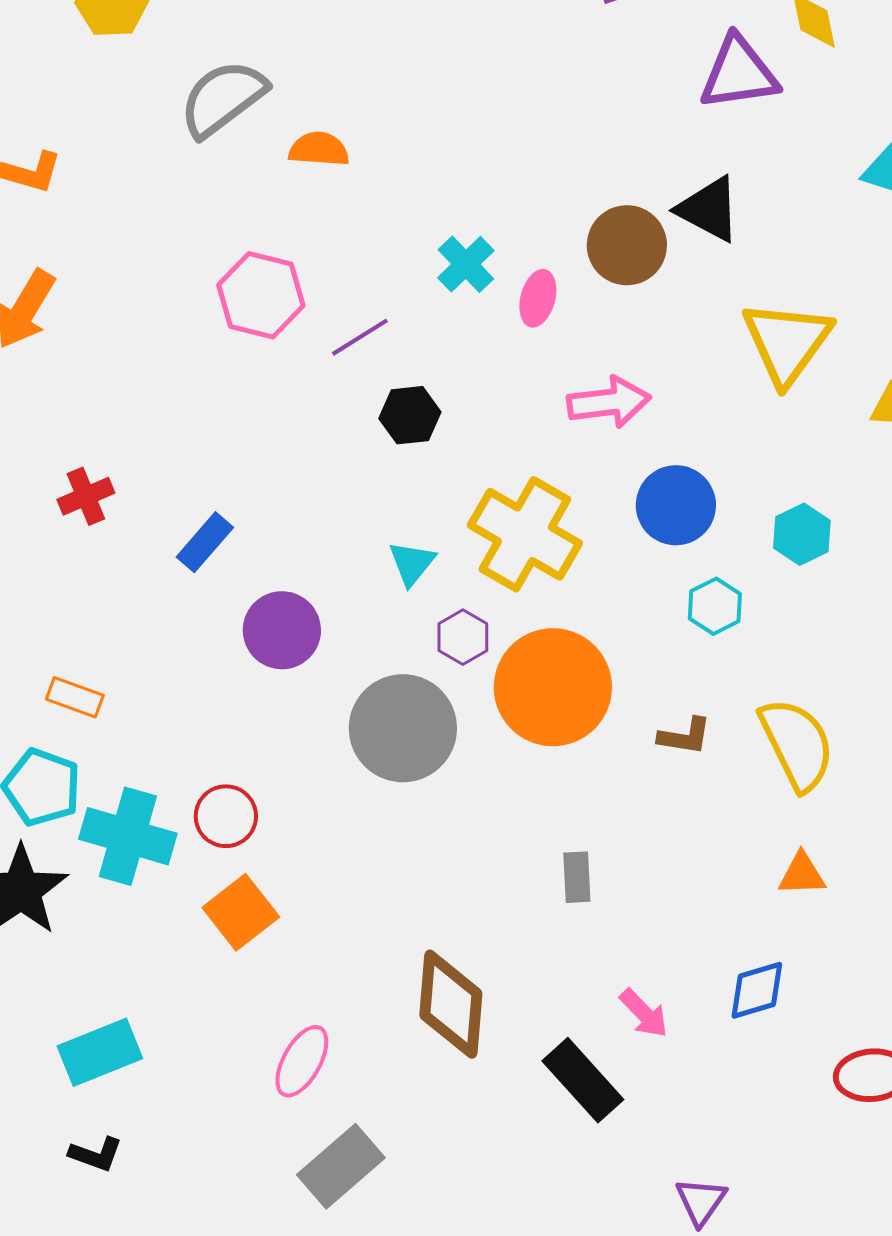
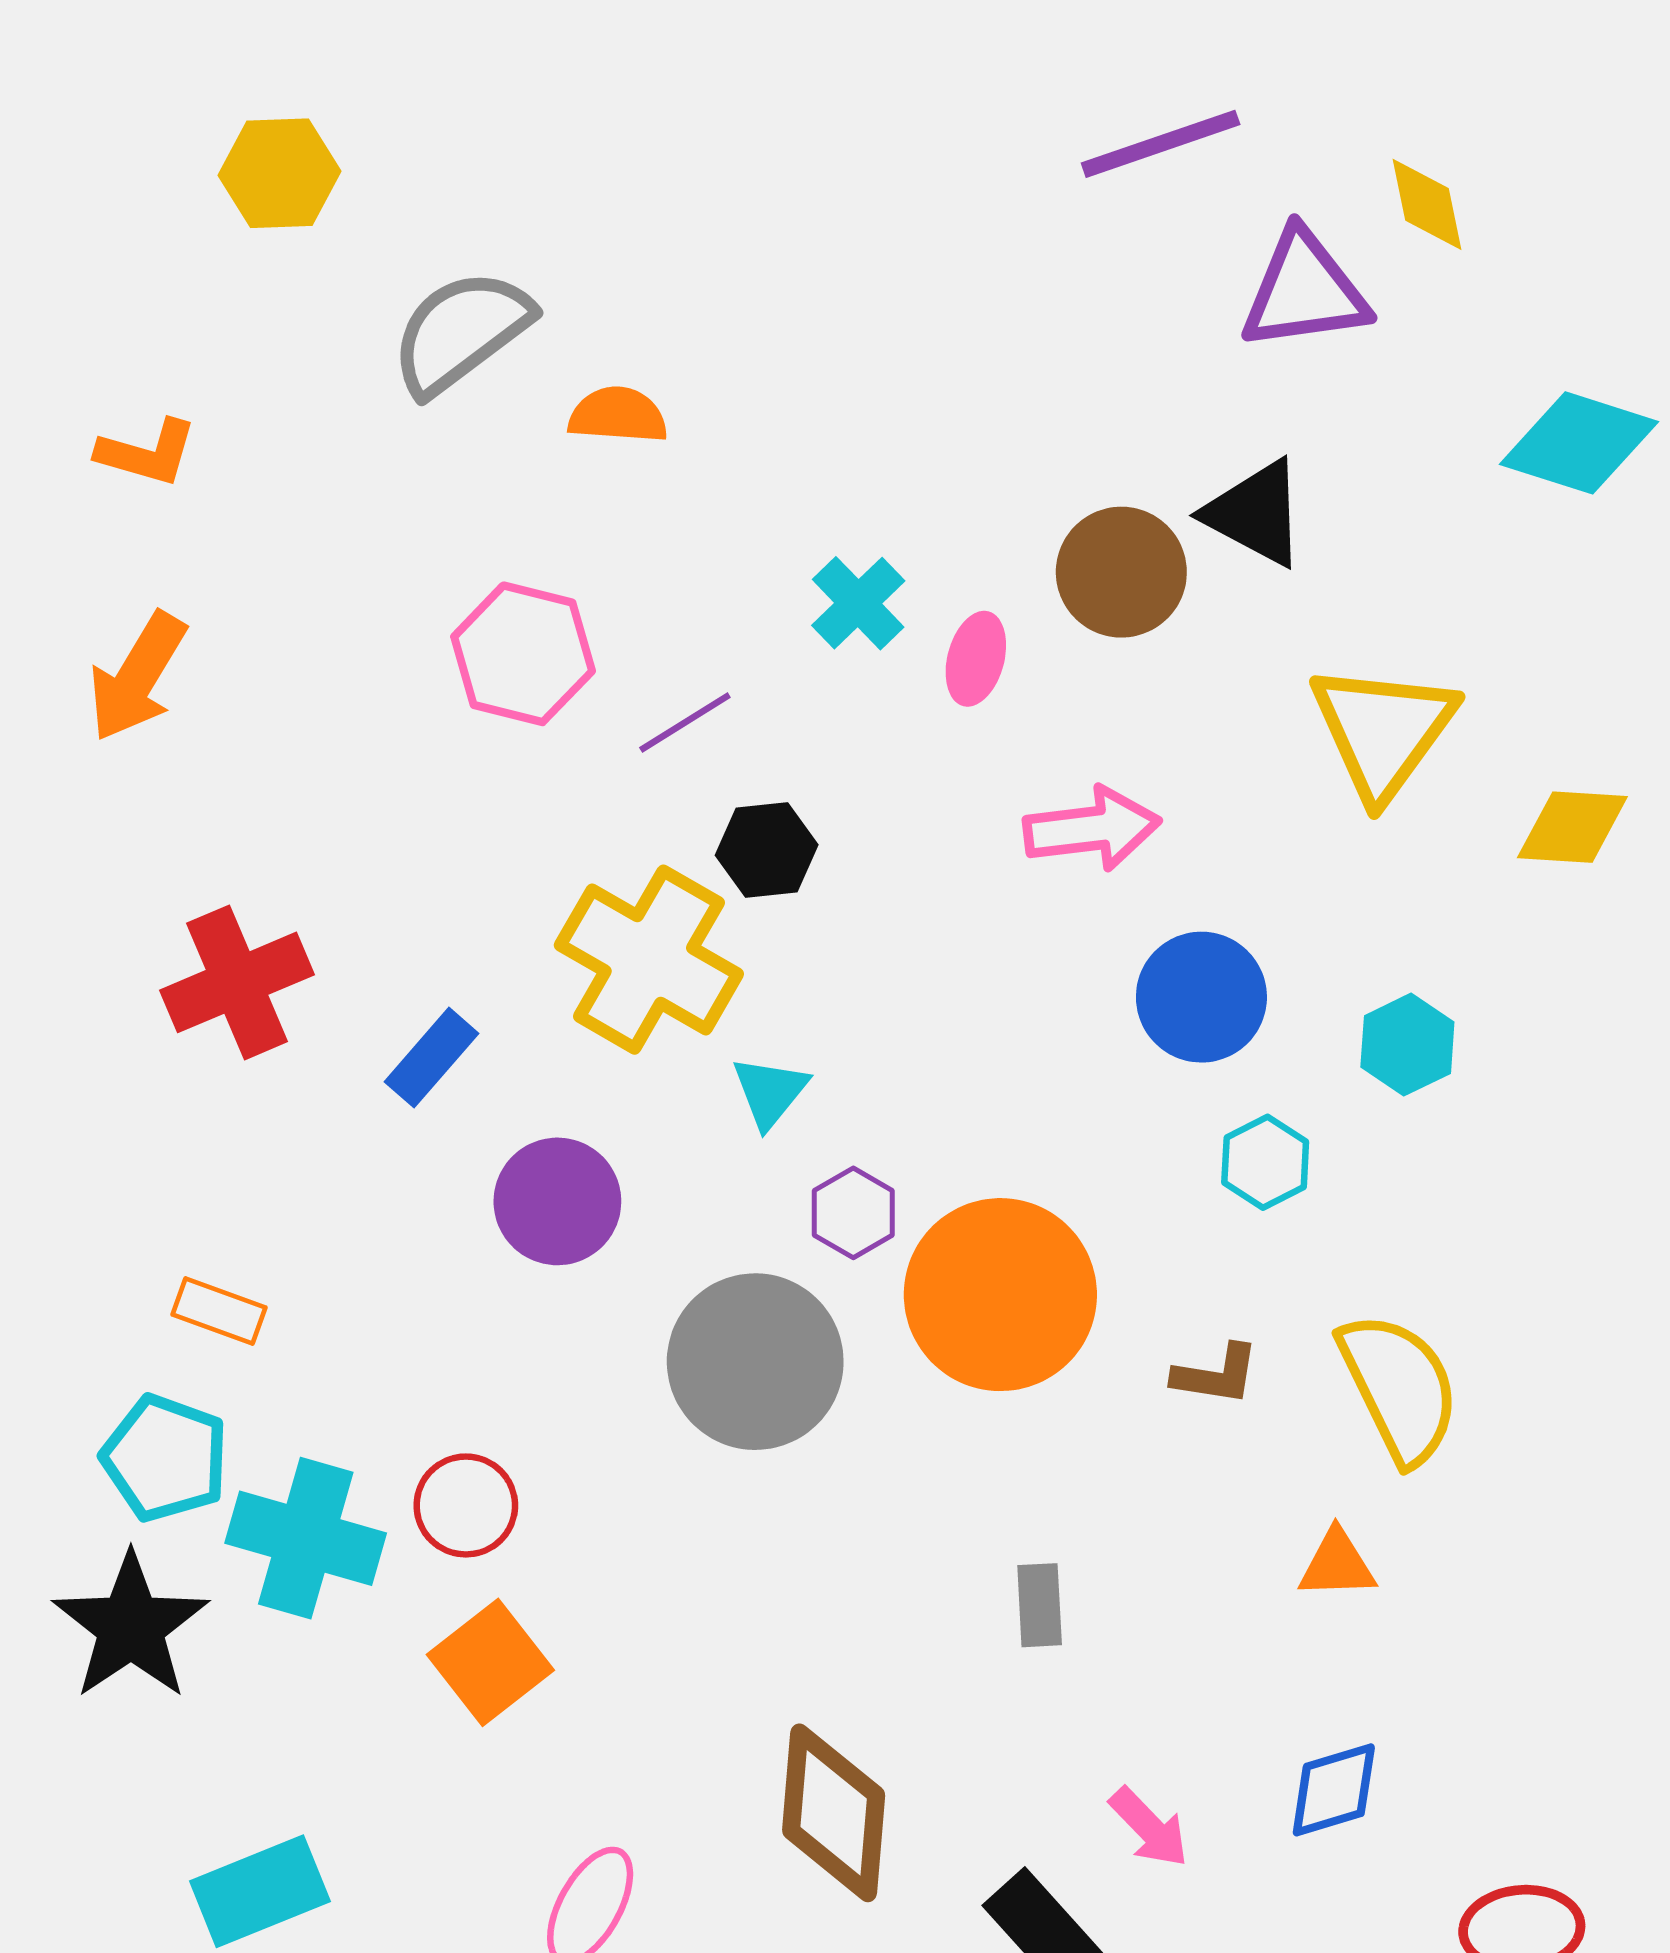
red cross: (86, 496) -> (237, 982), size x1.6
yellow cross: (525, 534) -> (649, 960), moved
orange triangle: (802, 874) -> (1337, 1564), moved

